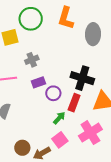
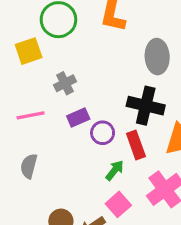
gray ellipse: (93, 34) -> (157, 57), moved
red rectangle: (74, 103) -> (136, 145), turned -36

